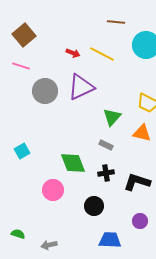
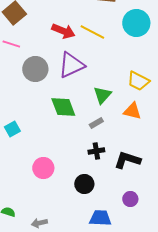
red arrow: (73, 53) -> (63, 31), size x1.6
gray rectangle: (106, 145) -> (96, 123), turned -56
green diamond: (73, 163) -> (63, 107), moved

